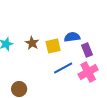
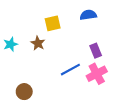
blue semicircle: (72, 37) -> (88, 15), moved
yellow square: (53, 46) -> (53, 23), moved

